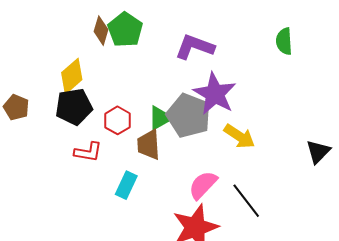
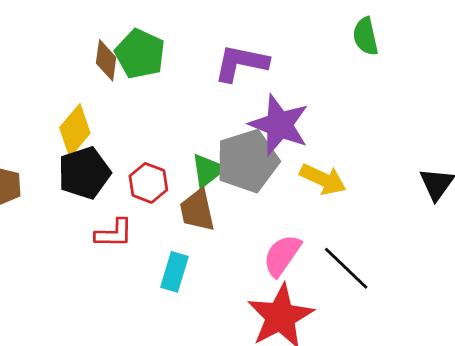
gray pentagon: (189, 116) -> (247, 161), turned -30

